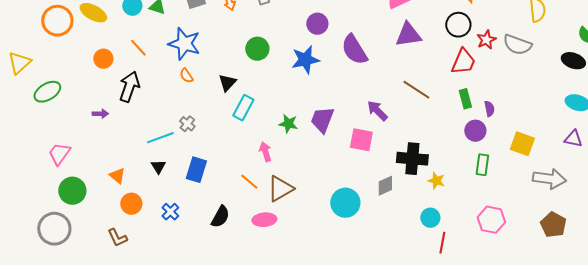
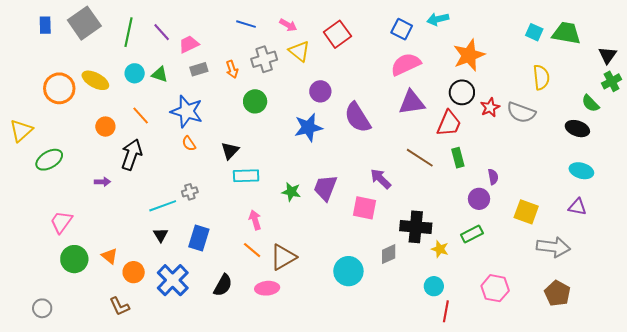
green circle: (257, 49) -> (255, 101), moved
red trapezoid: (463, 62) -> (449, 124), moved
green rectangle: (465, 99) -> (458, 158), moved
cyan rectangle: (243, 108) -> (246, 176), turned 60
gray cross: (187, 124) -> (190, 192), turned 35
pink arrow: (265, 152) -> (255, 220), moved
green rectangle: (482, 165) -> (472, 234), moved, turned 55
orange triangle: (117, 176) -> (109, 256), moved
blue cross: (170, 212) -> (173, 280), size x1.8
gray circle: (54, 229) -> (42, 308), moved, size x0.6

